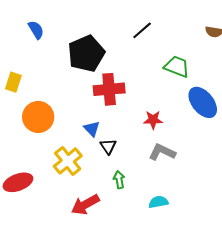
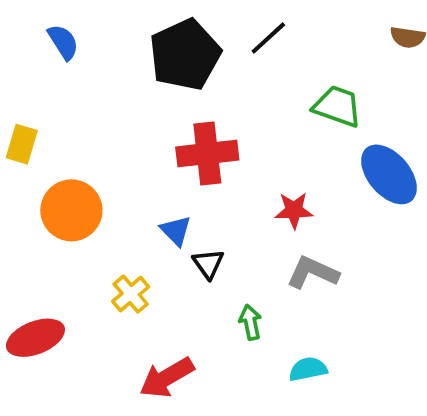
black pentagon: (86, 54) -> (185, 55), moved
yellow cross: (68, 161) -> (131, 294), size x0.7
green arrow: (119, 180) -> (250, 322), moved

